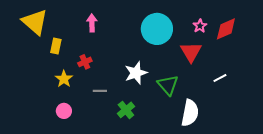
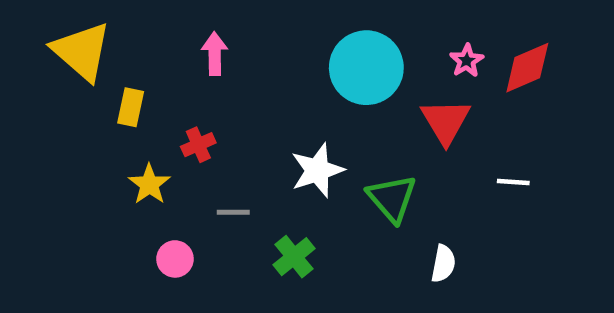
white line: (220, 78) -> (513, 182), turned 32
pink circle: (64, 111) -> (175, 259), moved
white semicircle: (190, 113) -> (443, 264), size x0.6

